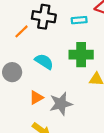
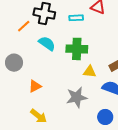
cyan semicircle: (44, 62) -> (47, 43), moved
gray star: (61, 104) -> (77, 97), moved

